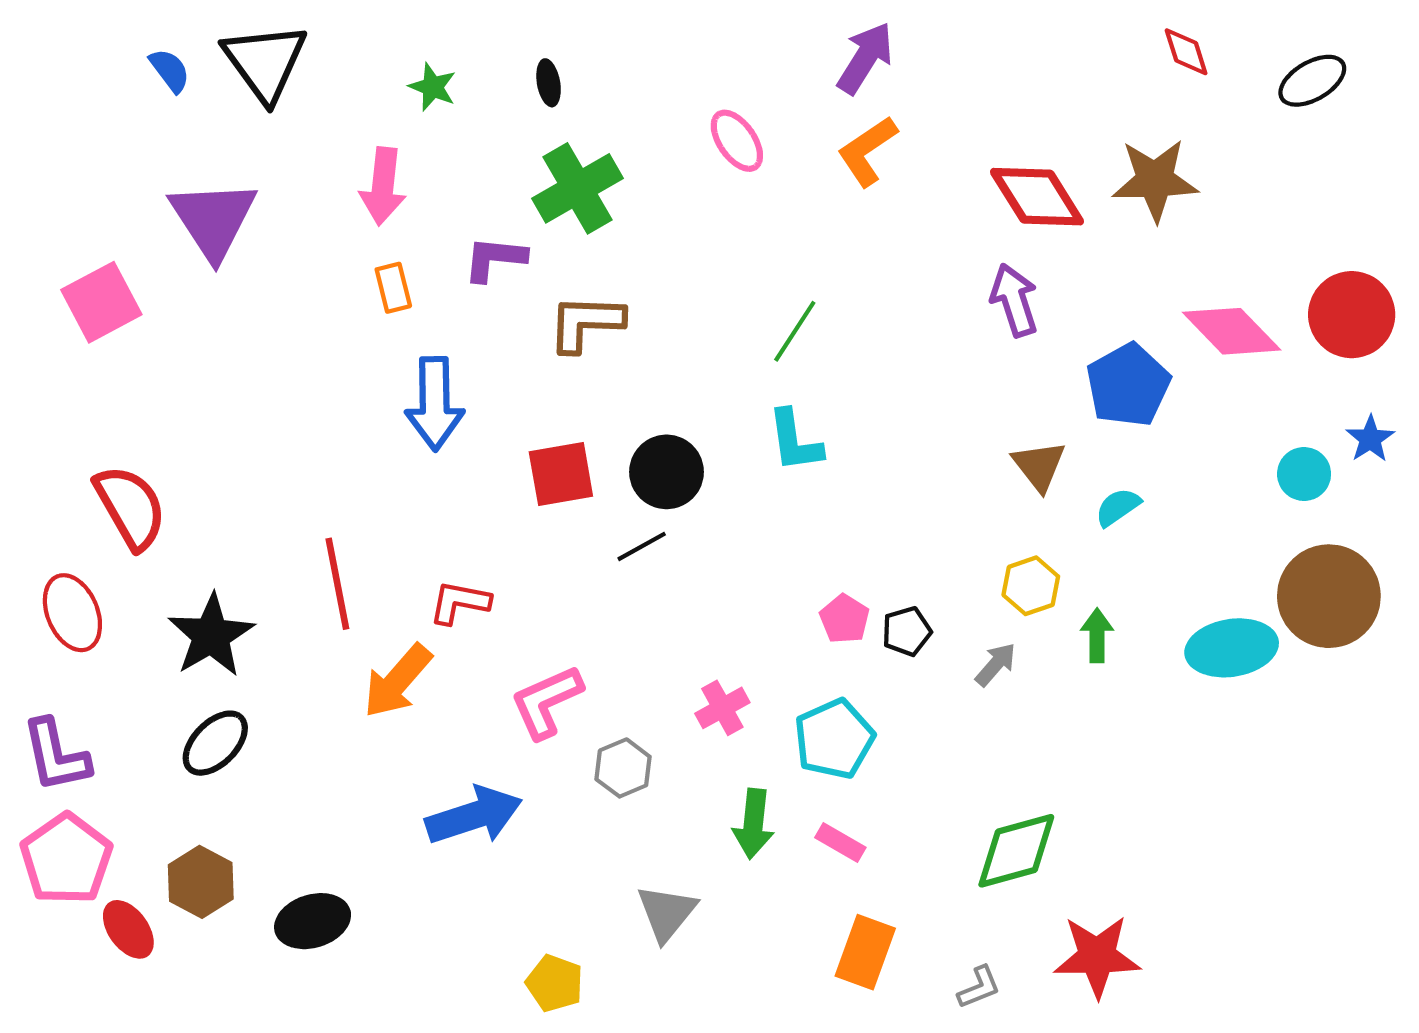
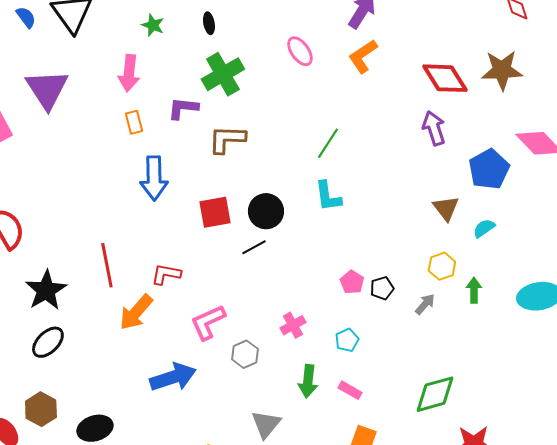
cyan pentagon: (834, 739) -> (347, 340), size x0.6

